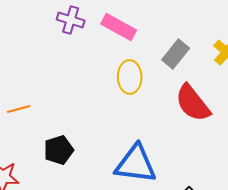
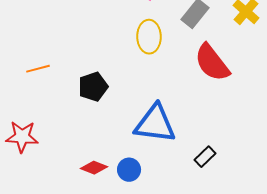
black pentagon: (59, 150) -> (93, 87), moved

